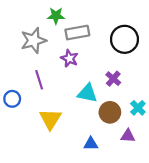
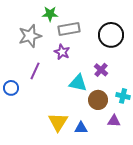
purple line: (39, 80) -> (35, 71), turned 42
cyan cross: (138, 108) -> (123, 96), turned -32
yellow triangle: (50, 119) -> (58, 122), moved

